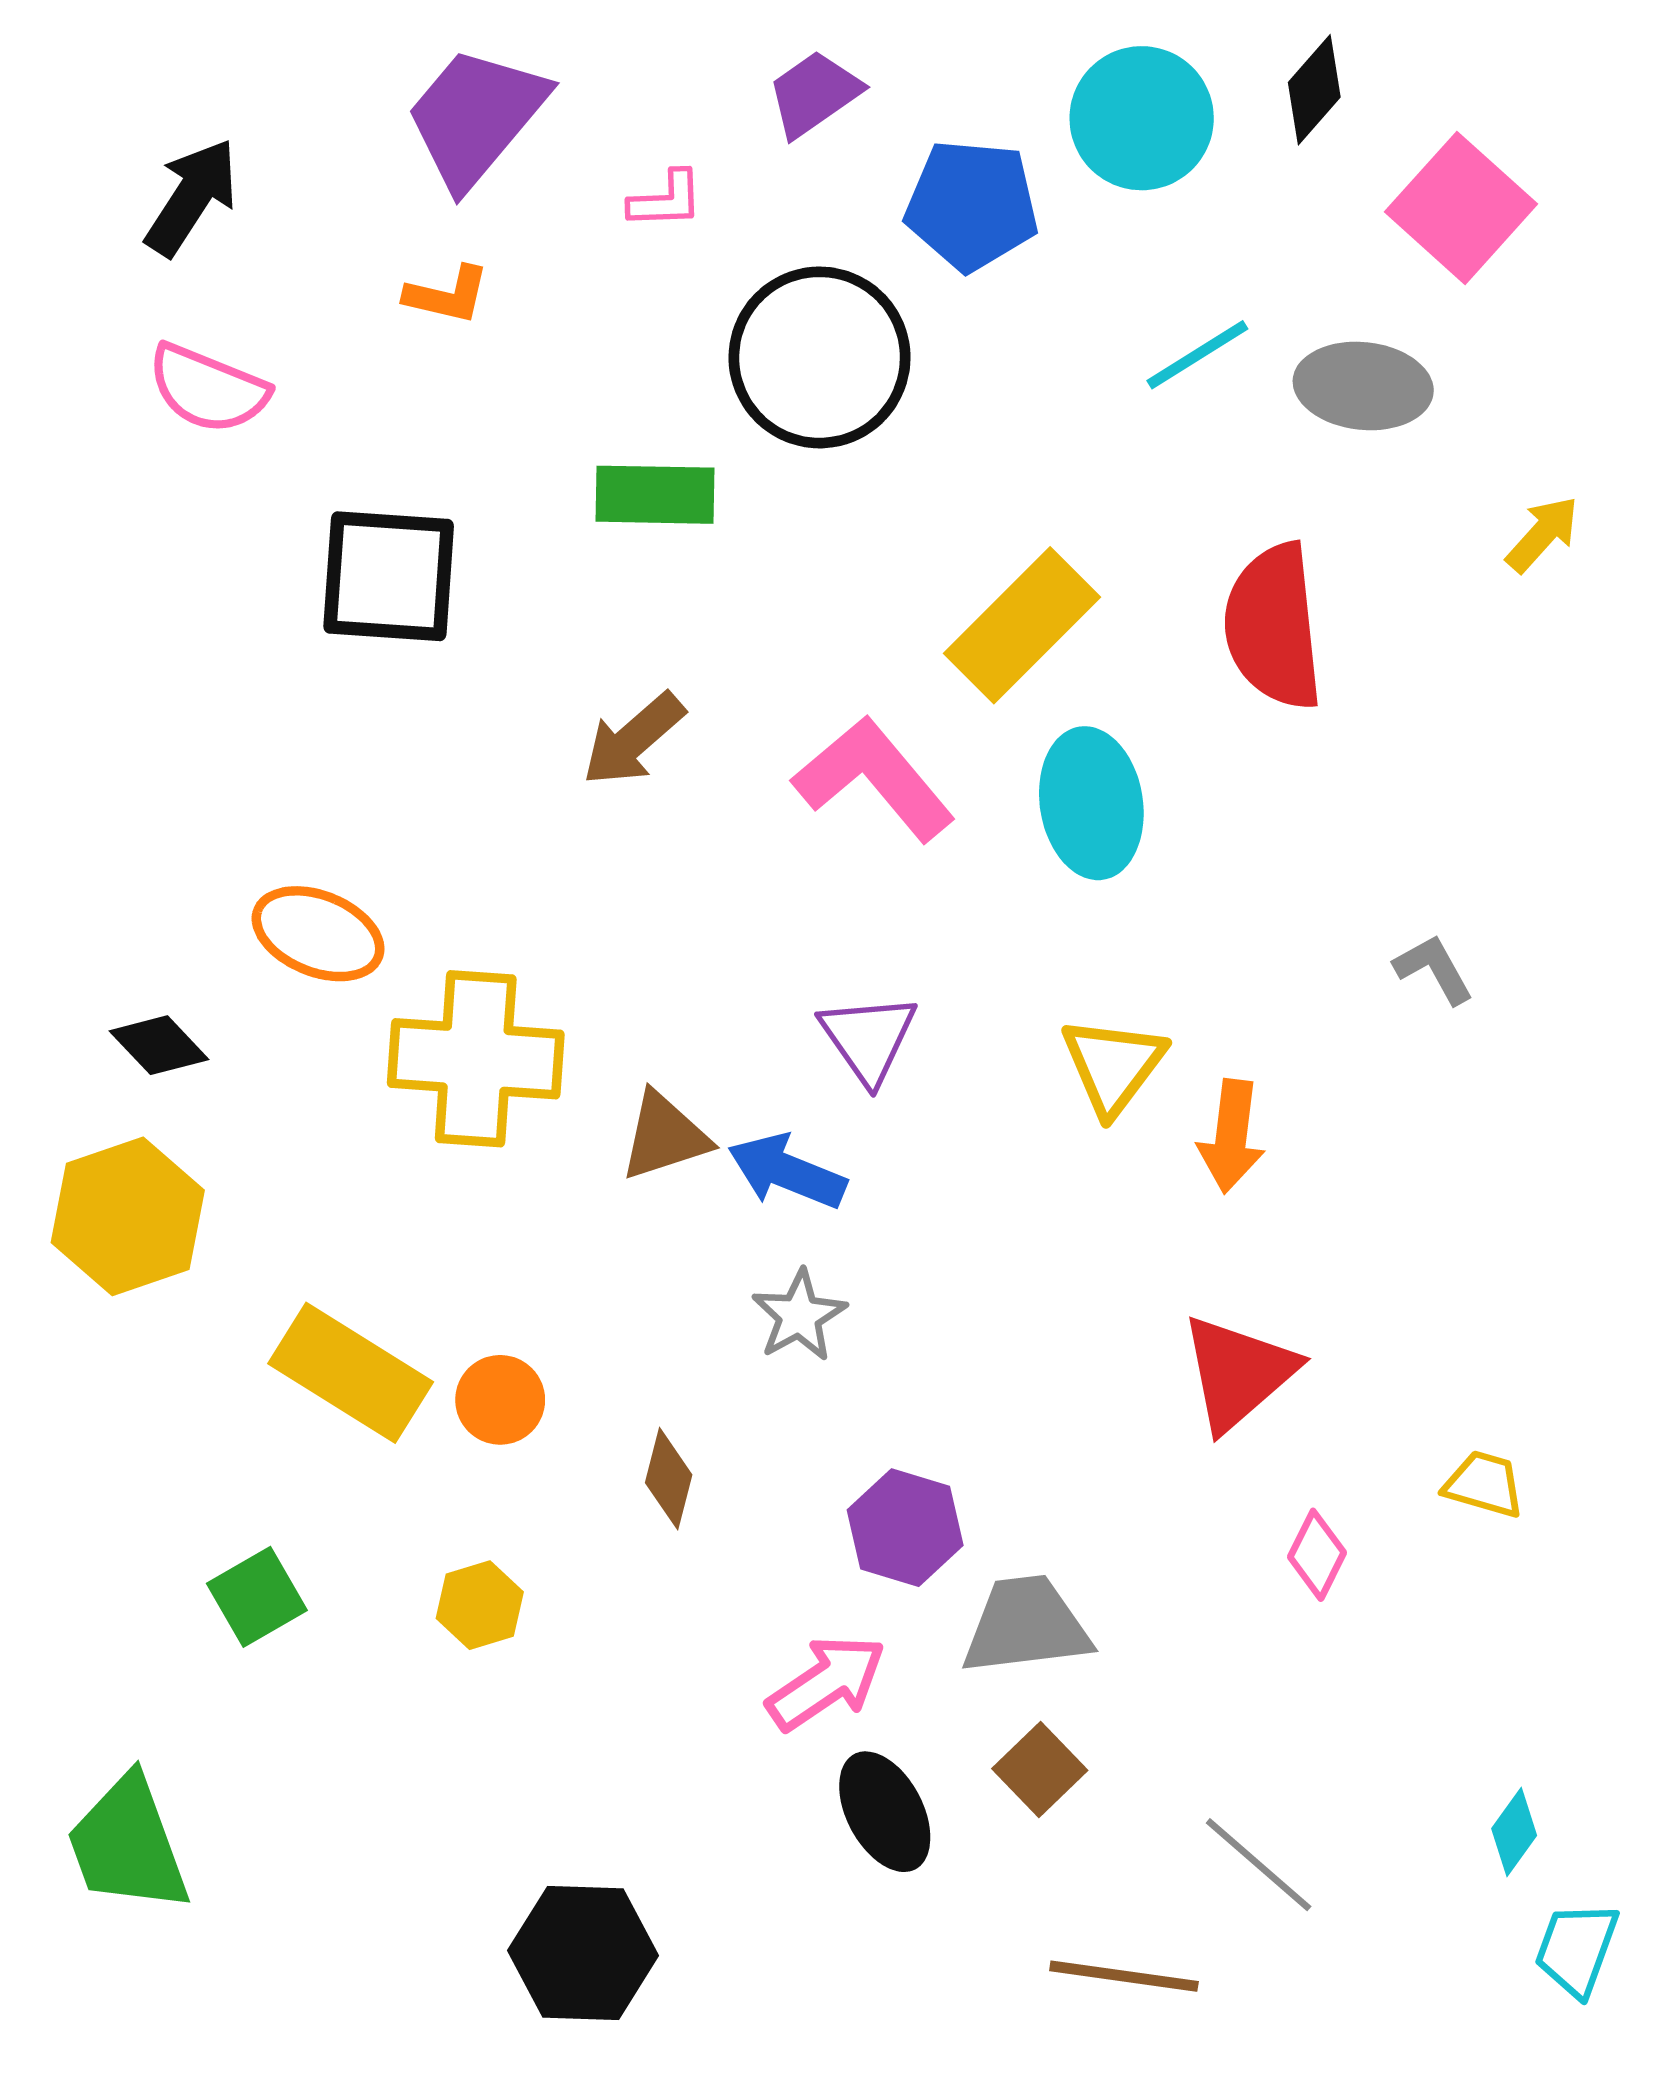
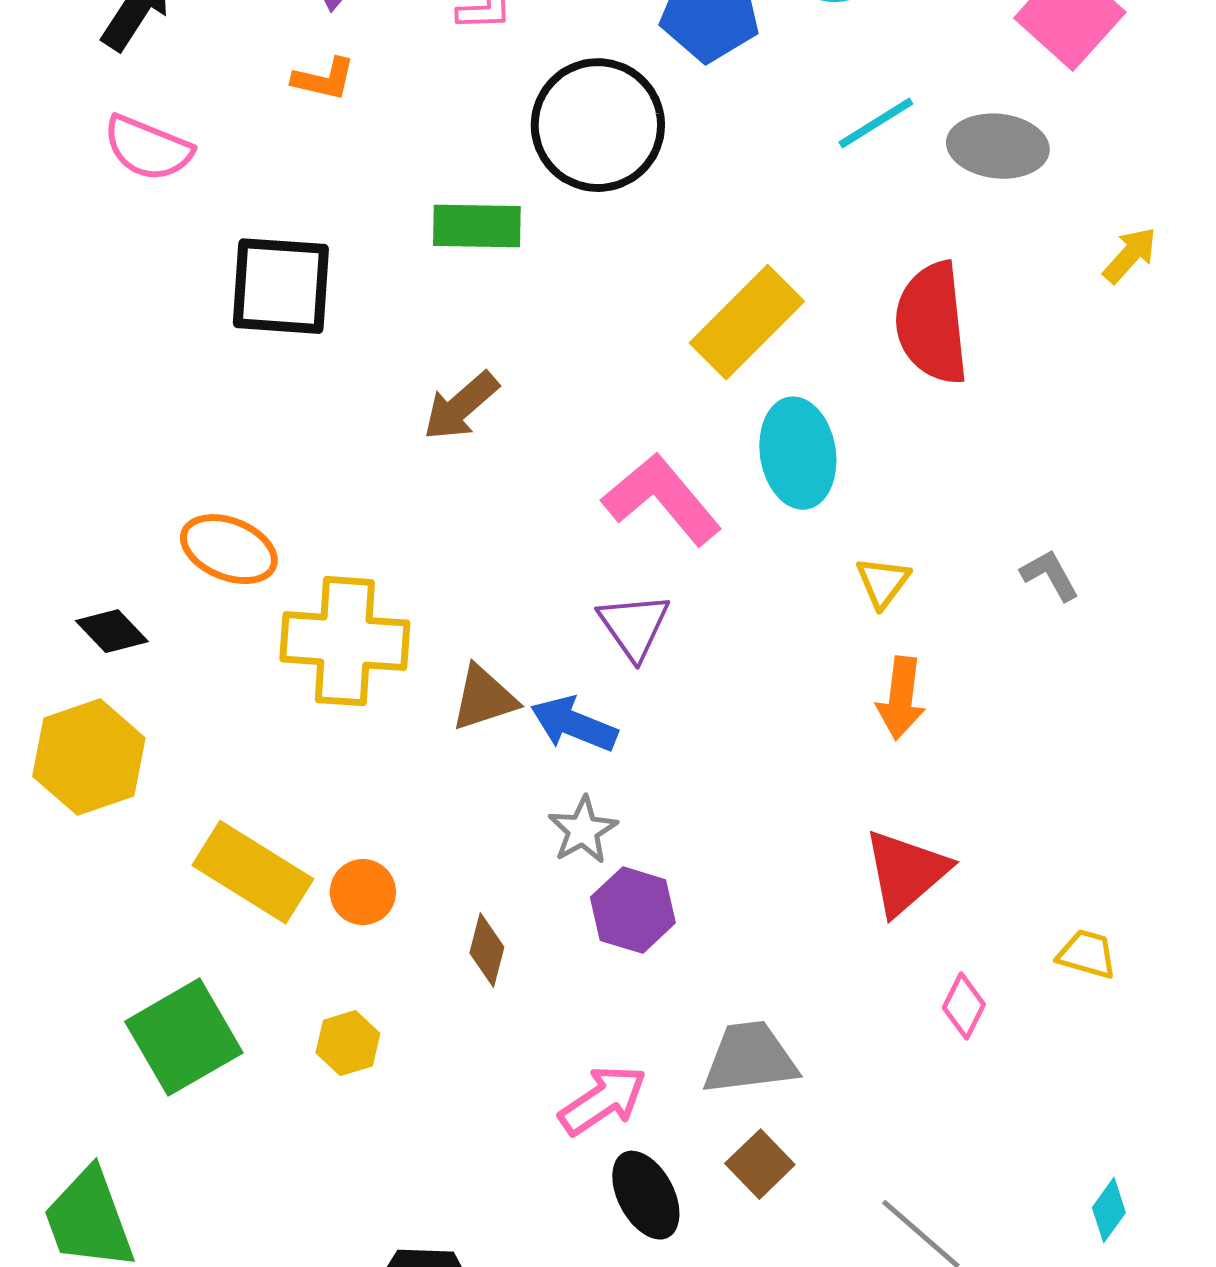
pink L-shape: (874, 779) -> (662, 499), moved
yellow triangle: (1113, 1066) -> (883, 582), moved, size x0.7
purple hexagon: (905, 1528) -> (633, 910), moved
green square: (257, 1597) -> (184, 1037), size x1.6

